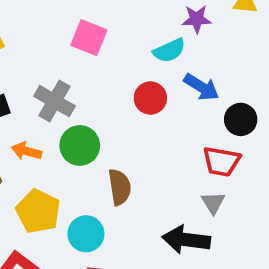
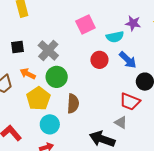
pink square: (89, 38) -> (85, 24), moved, turned 30
gray triangle: (213, 203) -> (121, 123), turned -40
yellow pentagon: (38, 211) -> (38, 99), moved

